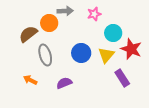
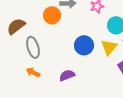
brown semicircle: (28, 34) -> (16, 26), moved
gray ellipse: (45, 55) -> (33, 47), moved

